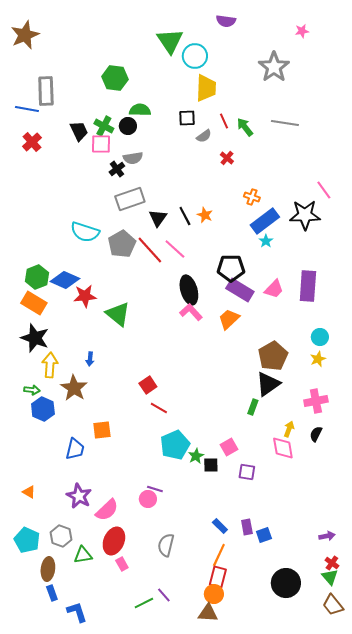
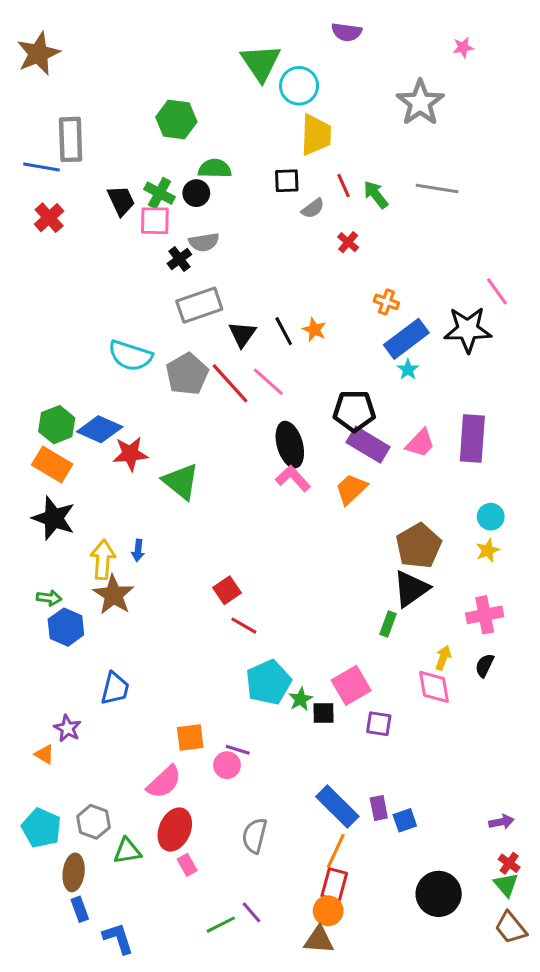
yellow arrow: (50, 365) -> (103, 560), moved
orange square: (102, 430) -> (190, 737), moved
pink square: (229, 447) -> (351, 685), size x1.4
purple star: (79, 496) -> (67, 728), moved, size x0.7
blue rectangle: (220, 526) -> (337, 807), size x1.8

